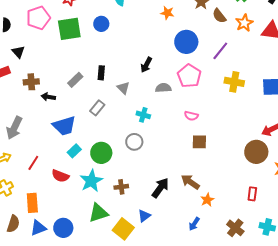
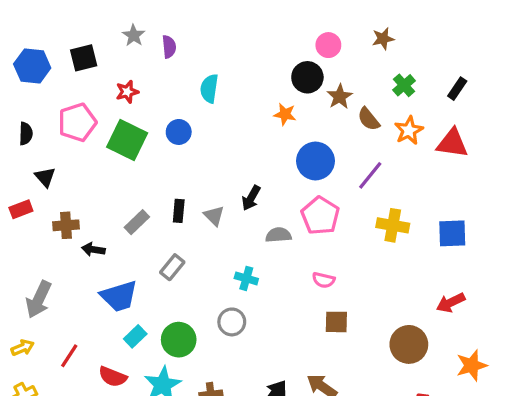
green square: (69, 29) -> (127, 140), turned 35
gray triangle: (123, 88) -> (214, 216), moved
brown circle: (256, 152) -> (409, 344), moved

